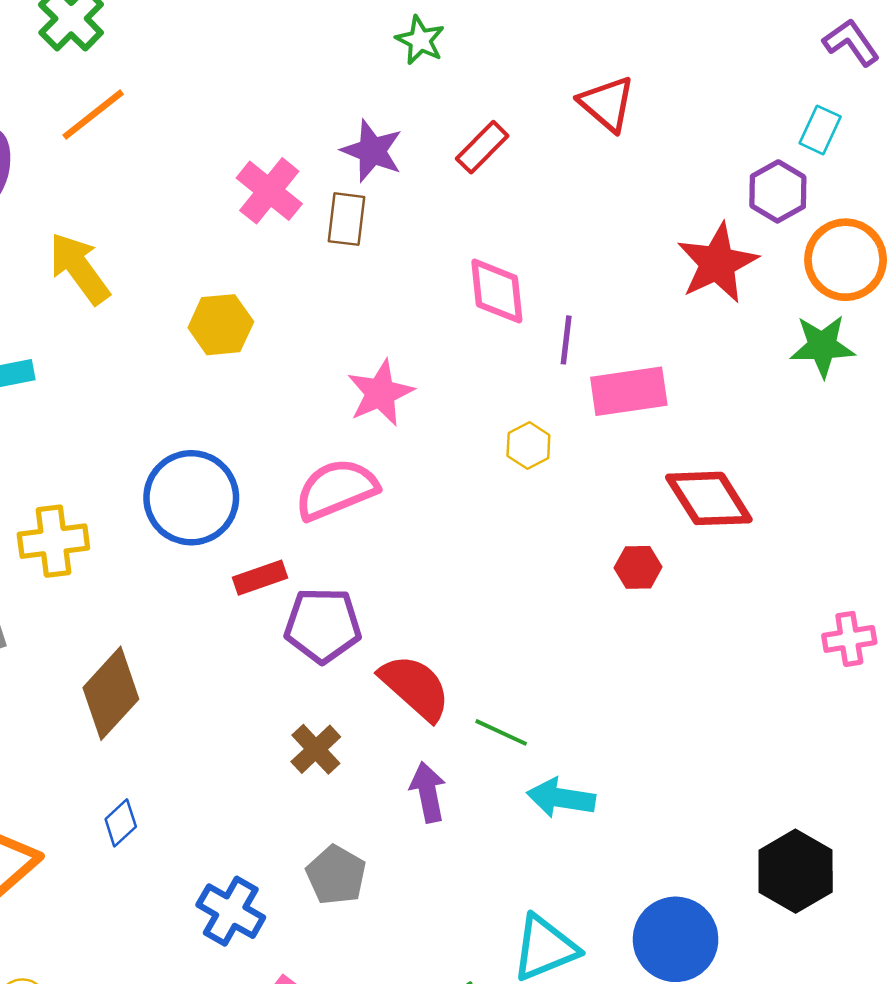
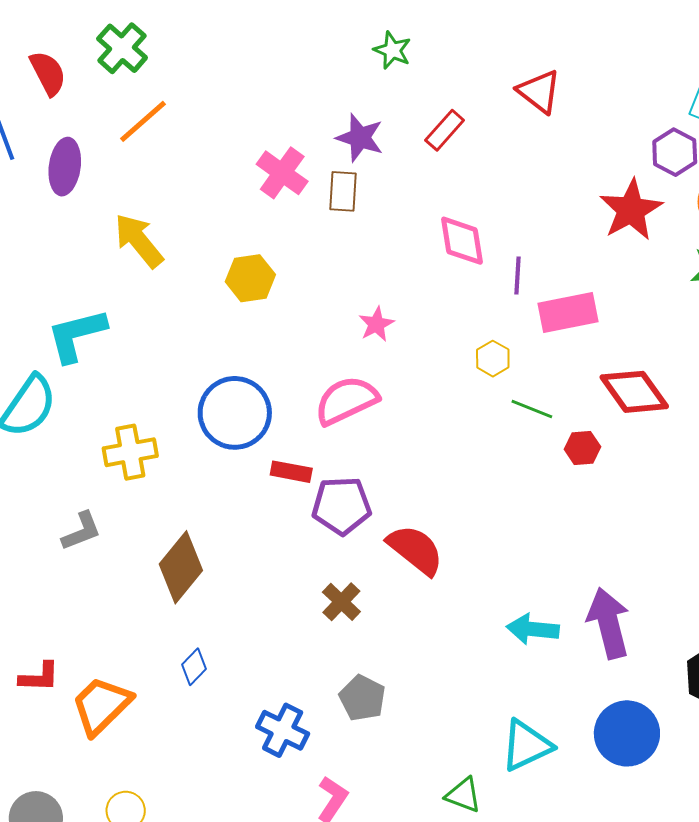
pink star: (380, 393) -> (376, 324), size x0.7
red rectangle: (260, 578) -> (291, 472), turned 33
green line: (501, 732) -> (532, 409), moved
purple arrow: (428, 792) -> (609, 623), moved, size x1.5

